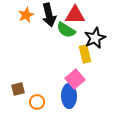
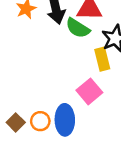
brown square: (18, 89) -> (16, 122), moved, turned -32
blue ellipse: (69, 96) -> (65, 120), moved

